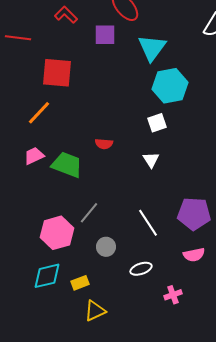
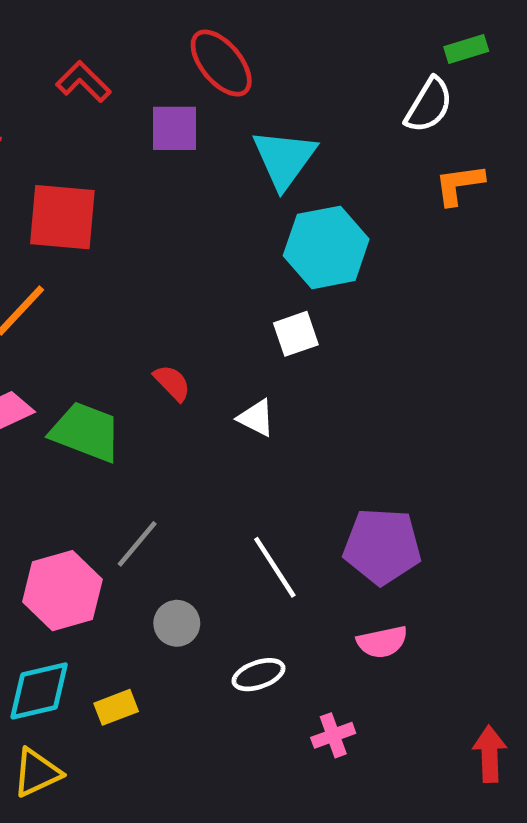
red semicircle: (104, 144) -> (172, 383), turned -138
white triangle: (151, 160) -> (256, 418), moved, turned -30
yellow triangle: (95, 311) -> (37, 773), moved

